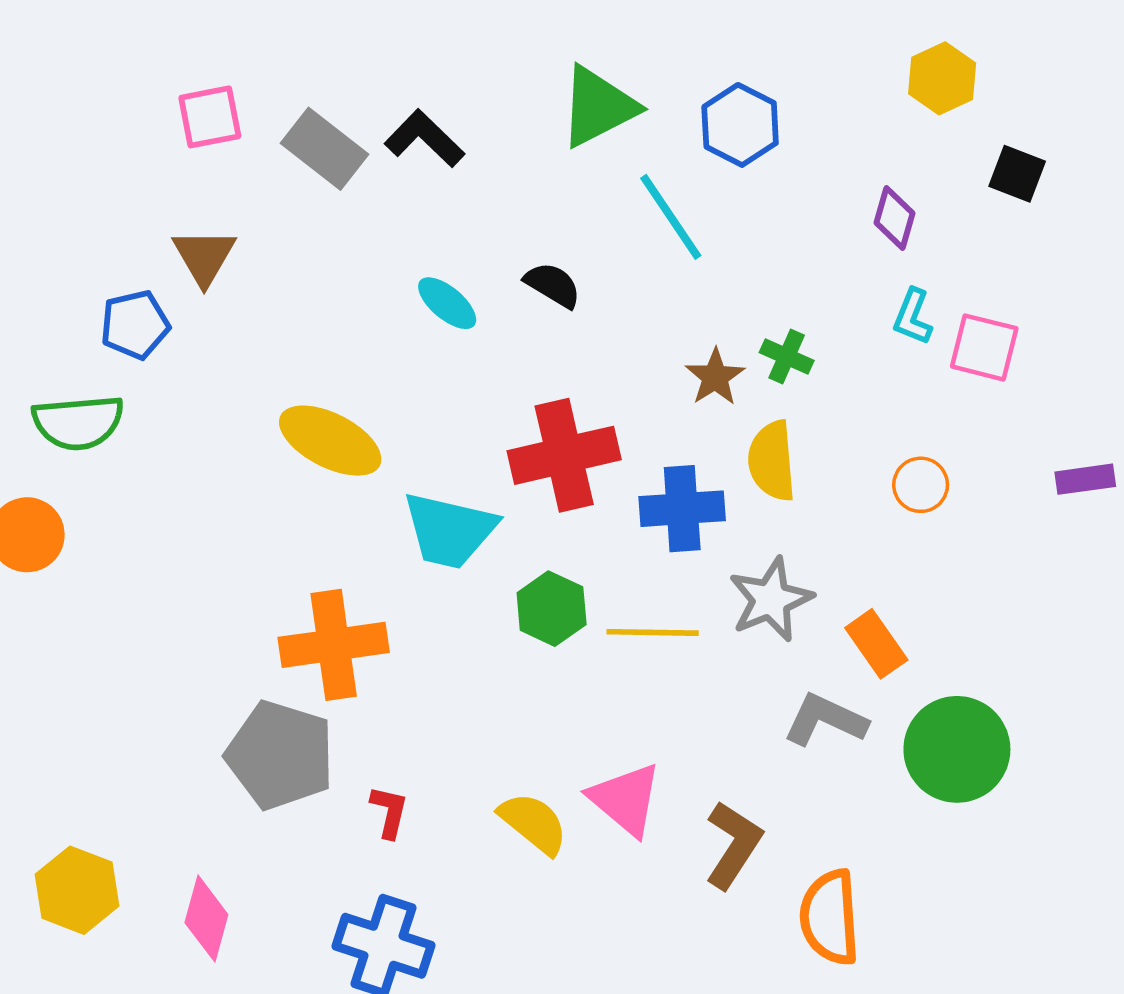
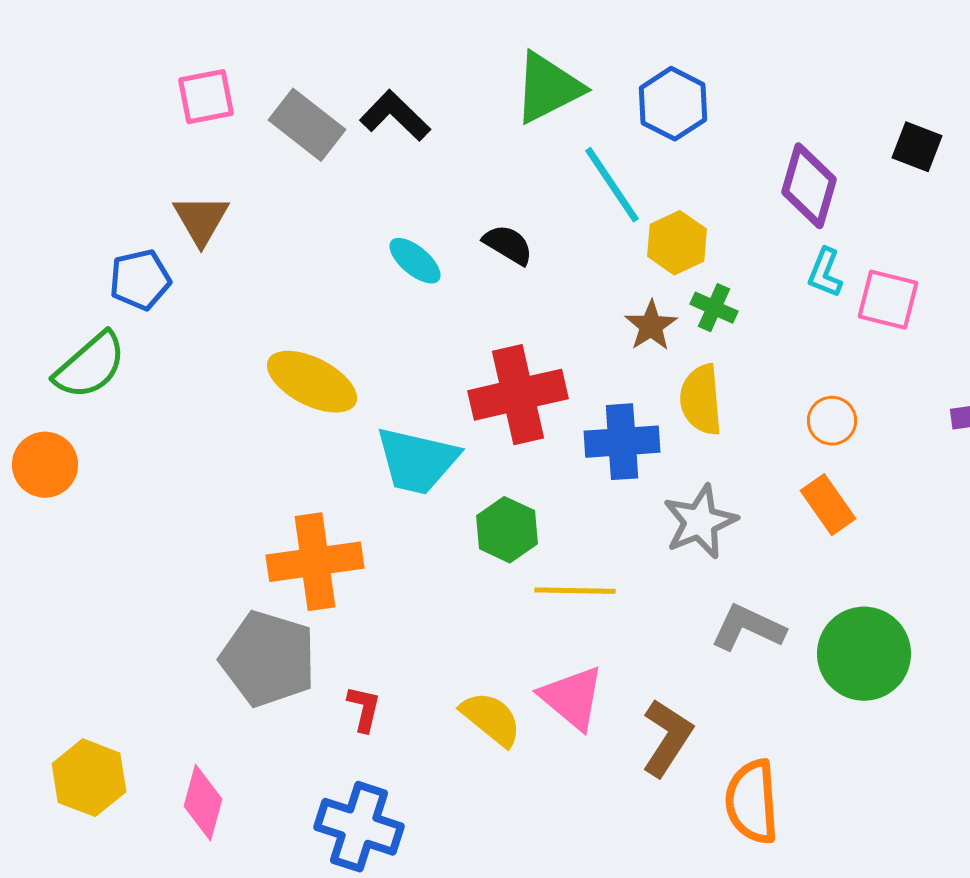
yellow hexagon: (942, 78) -> (677, 243), moved
purple diamond: (894, 218) -> (809, 186), size x1.5
green semicircle: (78, 422) -> (90, 366), turned -36
yellow line: (653, 632) -> (575, 591), moved
orange rectangle: (876, 644) -> (828, 505), moved

